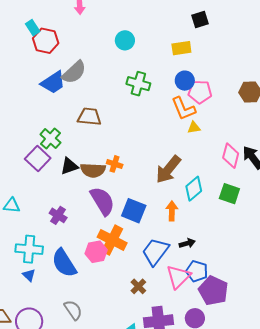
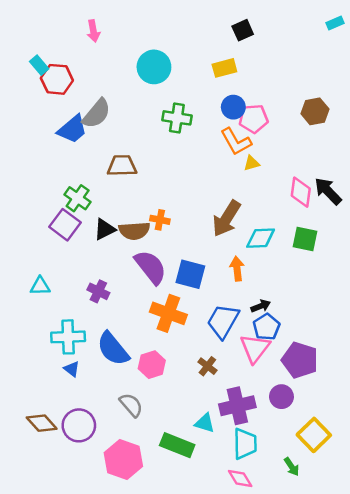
cyan circle: (125, 40) -> (154, 67), size x1.4
cyan diamond: (194, 189) -> (261, 238), turned 45
pink hexagon: (96, 252) -> (152, 365), moved
blue pentagon: (197, 271) -> (266, 327), moved, turned 30

